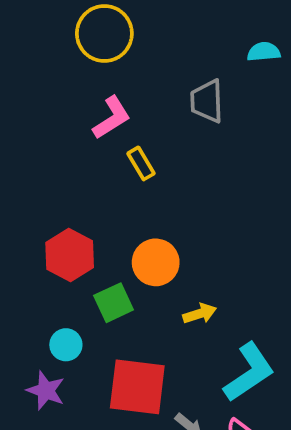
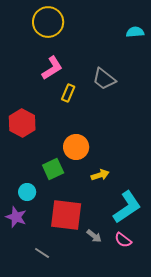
gray trapezoid: (207, 101) -> (104, 79), moved, turned -50
yellow rectangle: (141, 163) -> (68, 93), turned 54
red hexagon: (70, 255) -> (22, 123), moved

